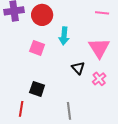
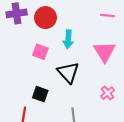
black triangle: (78, 68) -> (68, 72), moved, size x1.6
pink cross: (99, 79) -> (108, 93), moved

